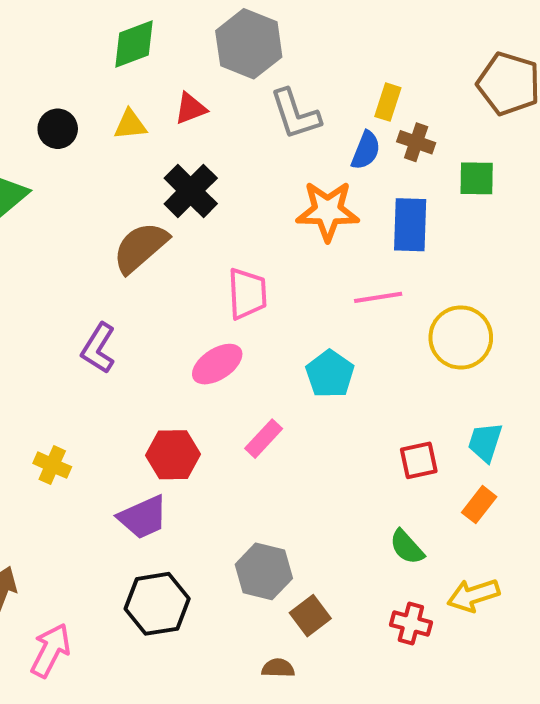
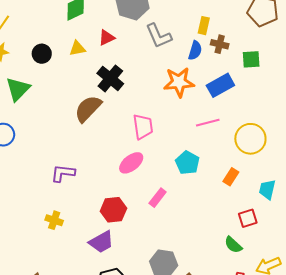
blue rectangle: (410, 225) -> (220, 85), turned 64
purple L-shape: (98, 348) -> (63, 173), moved, turned 70
red square: (419, 460) -> (248, 218), moved
orange rectangle: (479, 505) -> (231, 177), moved

